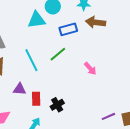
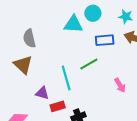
cyan line: (31, 60) -> (66, 78), moved
red rectangle: (36, 99) -> (58, 106), turned 64

